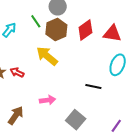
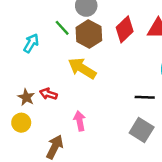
pink arrow: (48, 100) -> (80, 121), moved, turned -84
gray square: (76, 120) -> (142, 130), moved

